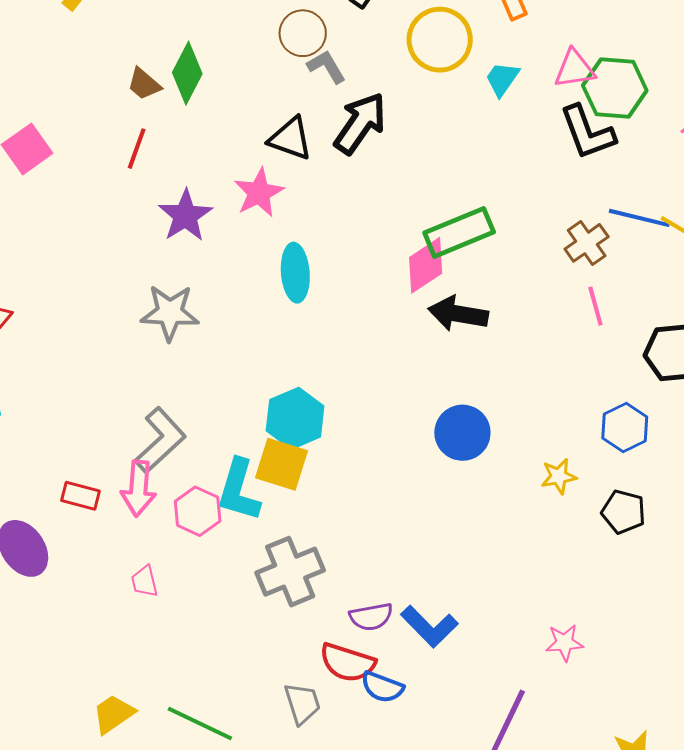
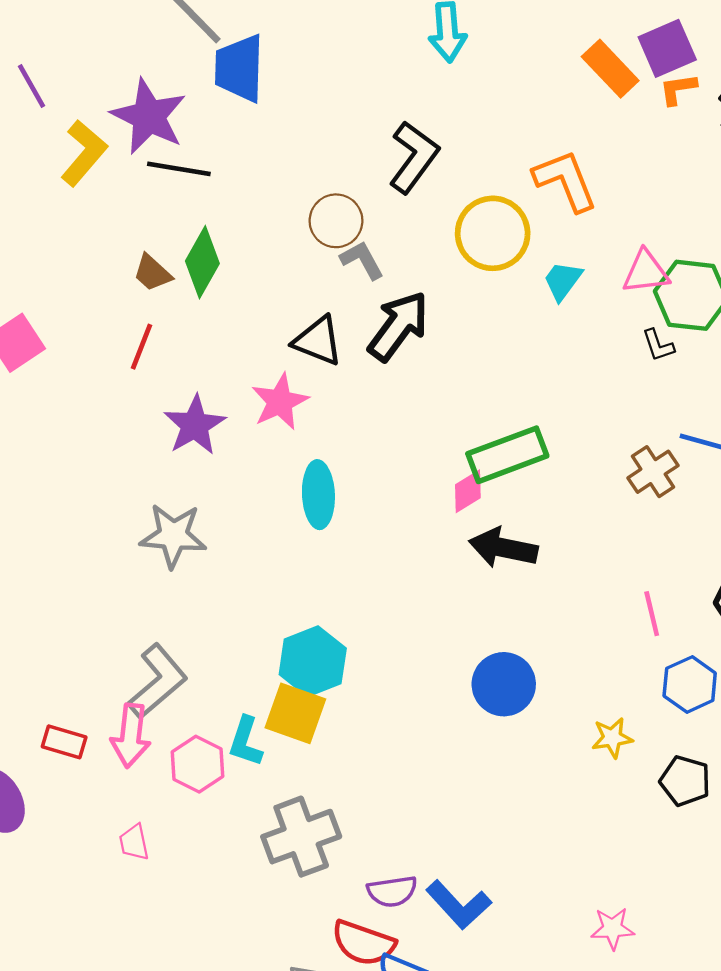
black L-shape: (587, 132) -> (658, 345), size x0.5
pink diamond: (426, 265) -> (468, 491), size x0.7
pink line: (595, 306) -> (652, 614), moved
cyan L-shape: (239, 490) -> (246, 741), size x0.7

